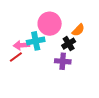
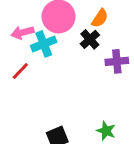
pink arrow: (21, 45) -> (22, 33), moved
purple cross: (63, 61) -> (117, 61), moved

